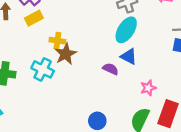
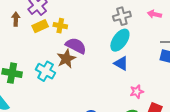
yellow cross: (57, 41) -> (60, 26), moved
purple semicircle: (111, 69) -> (76, 46), moved, size x1.5

